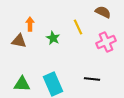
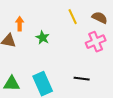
brown semicircle: (103, 12) -> (100, 18), moved
yellow line: (78, 27) -> (73, 17), moved

